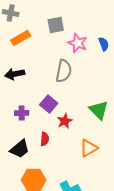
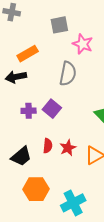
orange rectangle: (21, 38) -> (28, 54), moved
purple cross: (22, 113) -> (29, 111), moved
red star: (65, 121) -> (68, 148), moved

